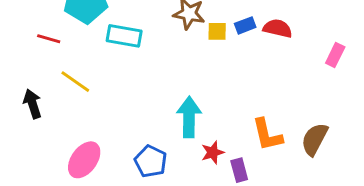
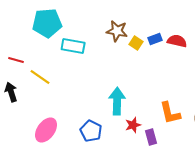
yellow square: (217, 31) -> (136, 43), turned 32
red line: (49, 39) -> (16, 60), moved

